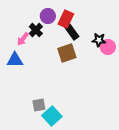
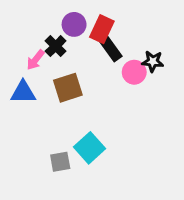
pink circle: (108, 47) -> (134, 72), moved
brown square: (67, 53) -> (68, 88), moved
cyan square: (52, 116) -> (89, 148), moved

